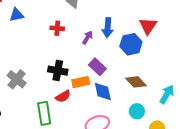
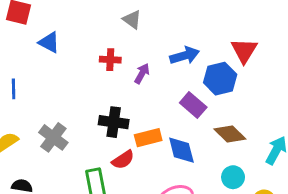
blue triangle: (16, 15) -> (49, 42), turned 42
blue arrow: (108, 28) -> (185, 56), turned -108
purple arrow: (87, 38) -> (142, 74), moved
purple rectangle: (97, 67) -> (193, 105), moved

